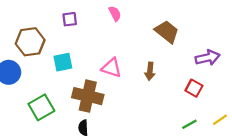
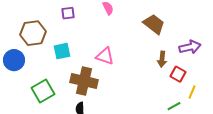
brown arrow: (150, 71) -> (162, 59), moved
yellow line: (220, 120) -> (192, 92), moved, turned -32

